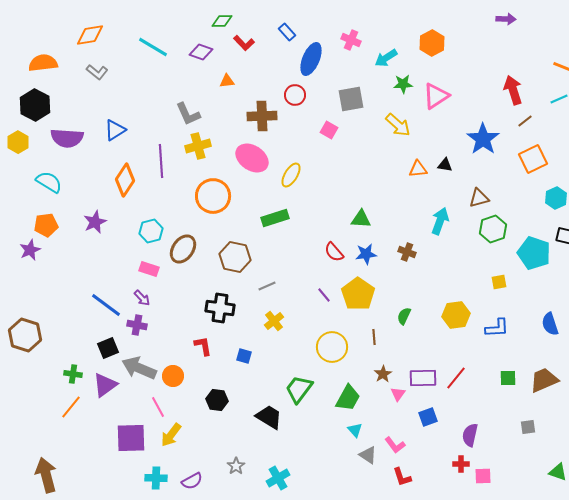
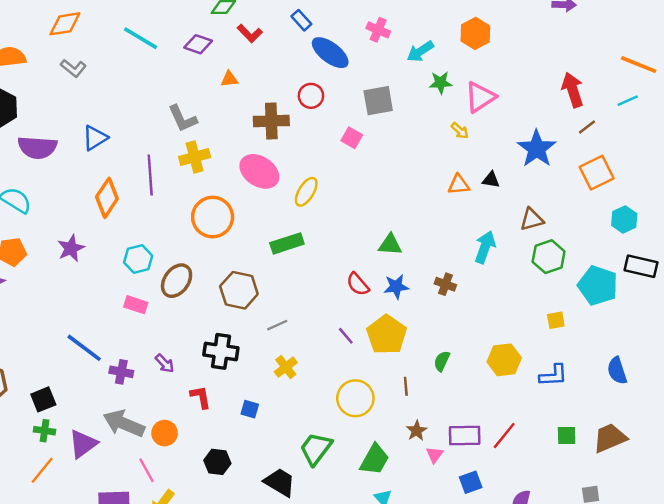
blue ellipse: (311, 59) -> (330, 53), turned -76
yellow arrow: (398, 125) -> (460, 131), moved, size x0.6
purple arrow: (142, 298) -> (165, 363), moved
black square: (108, 348) -> (43, 399), moved

